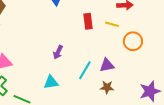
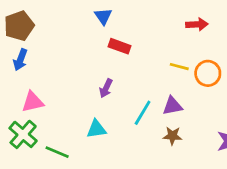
red rectangle: (88, 21) -> (120, 46), moved, turned -63
yellow line: (112, 24) -> (179, 67), moved

